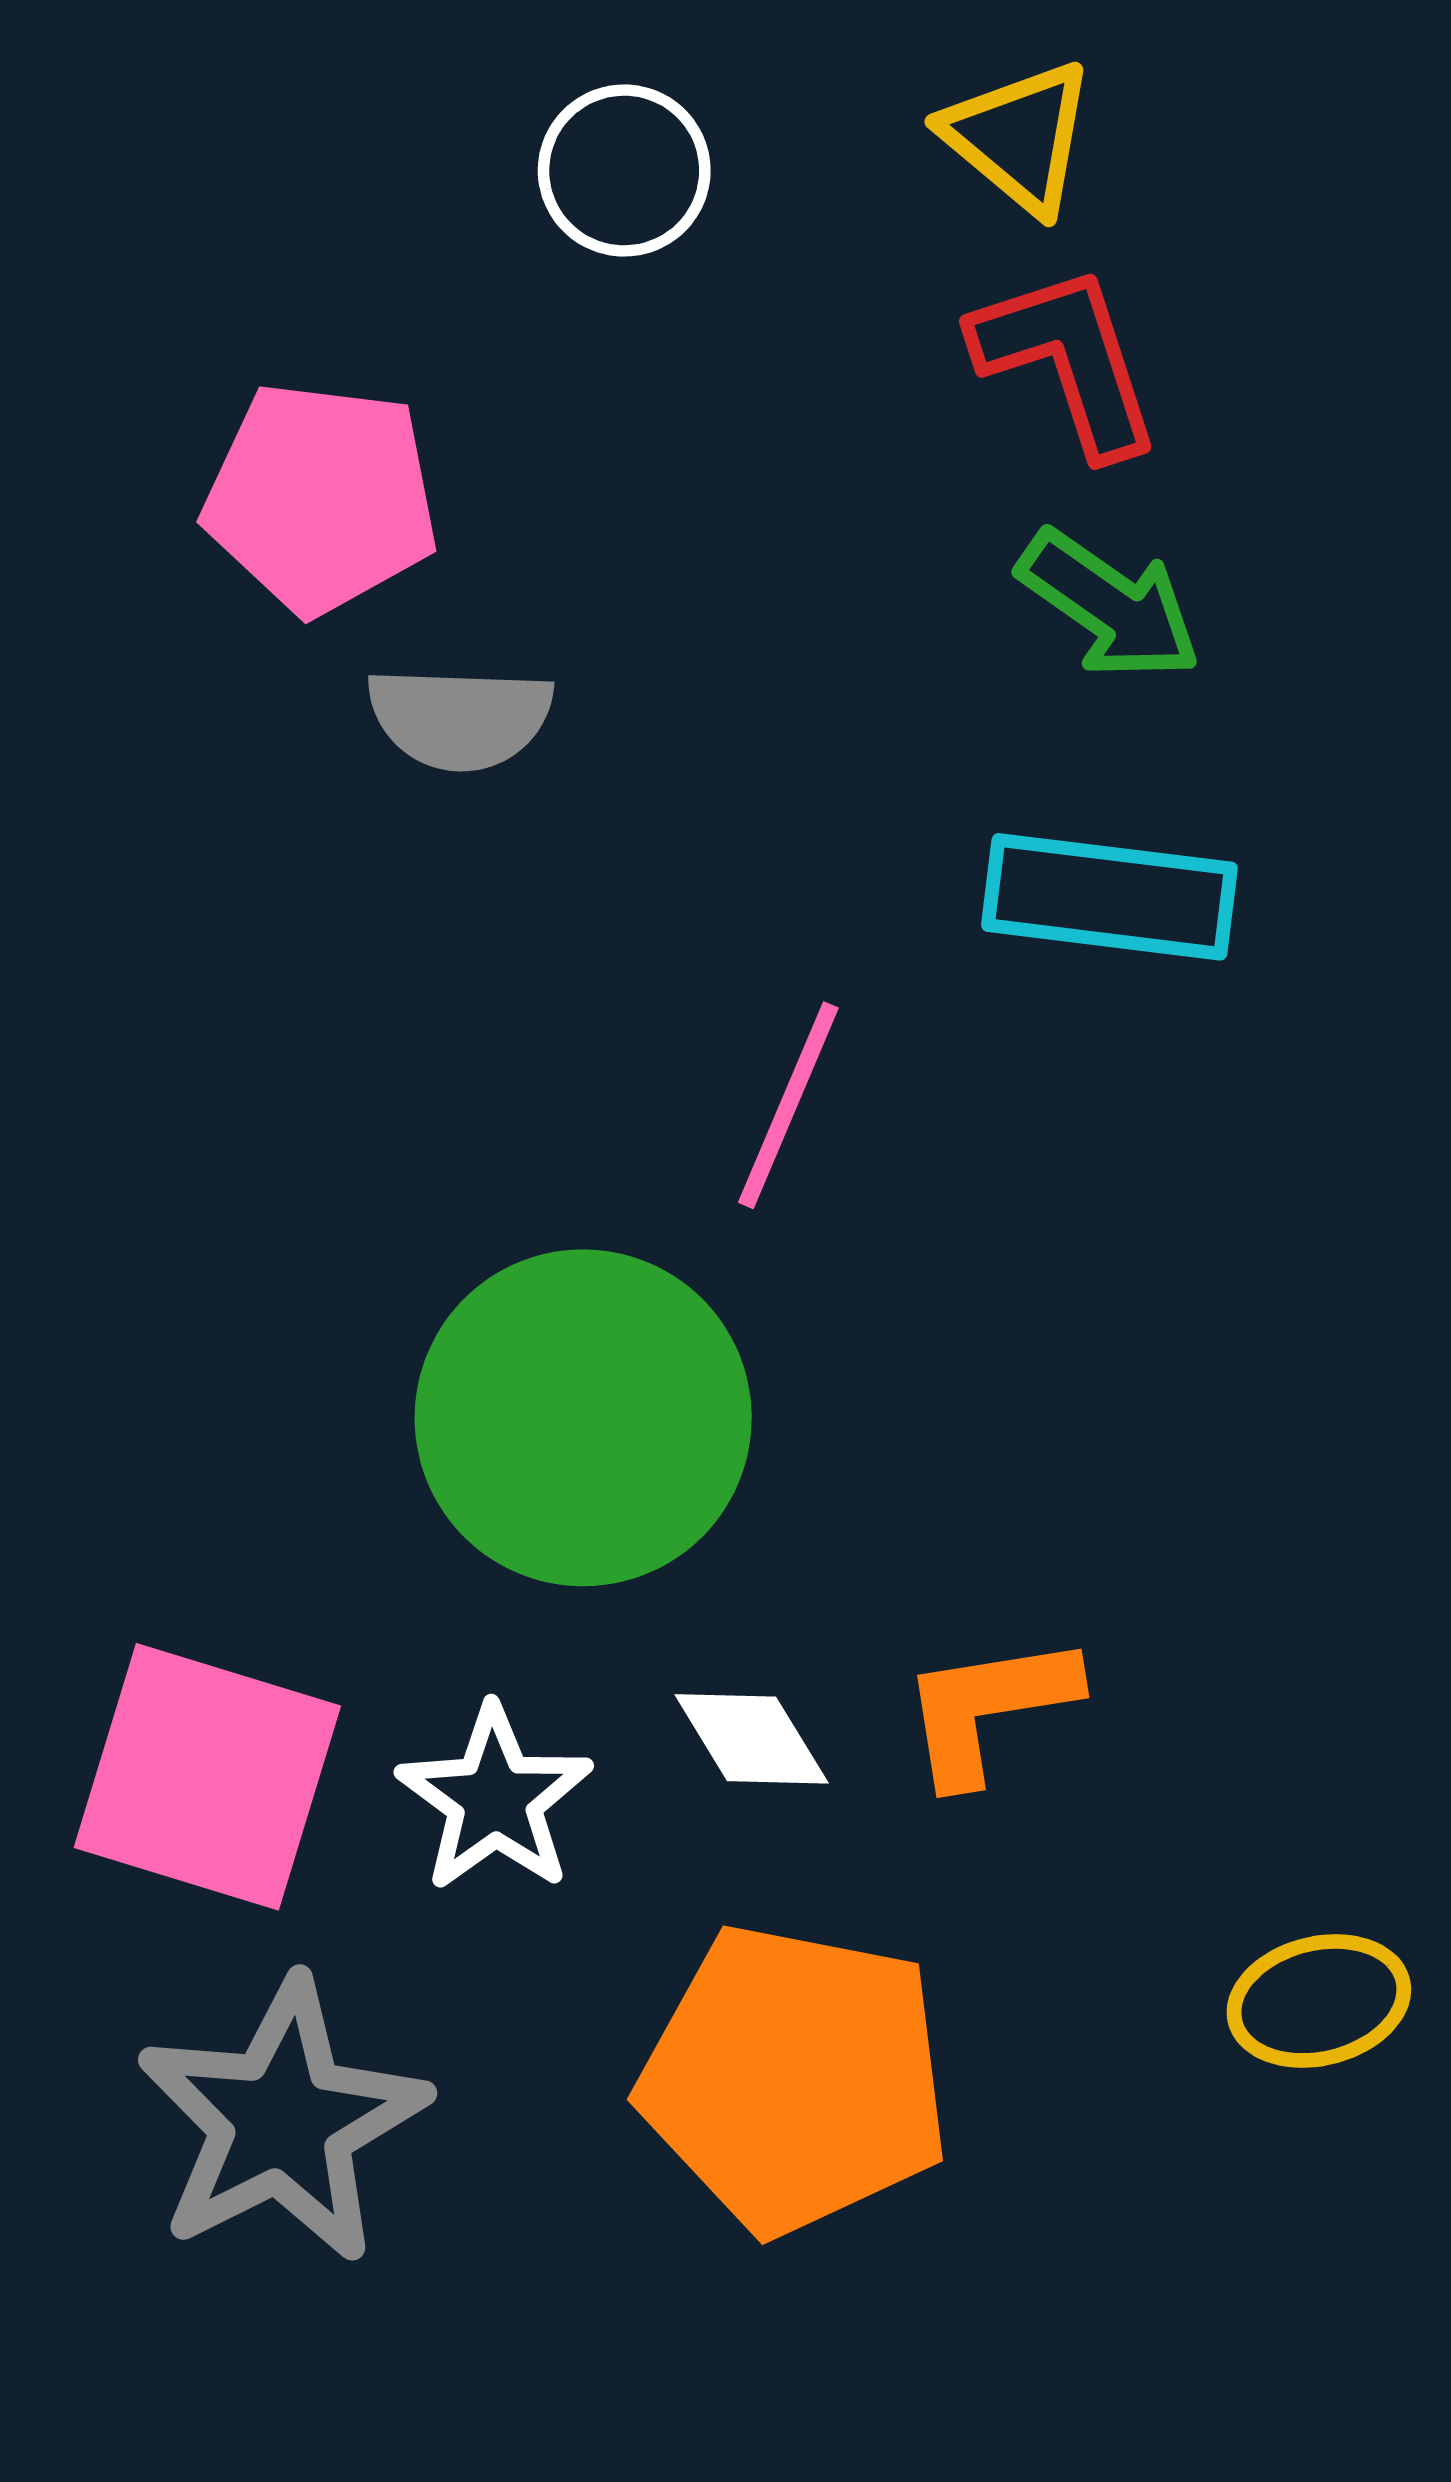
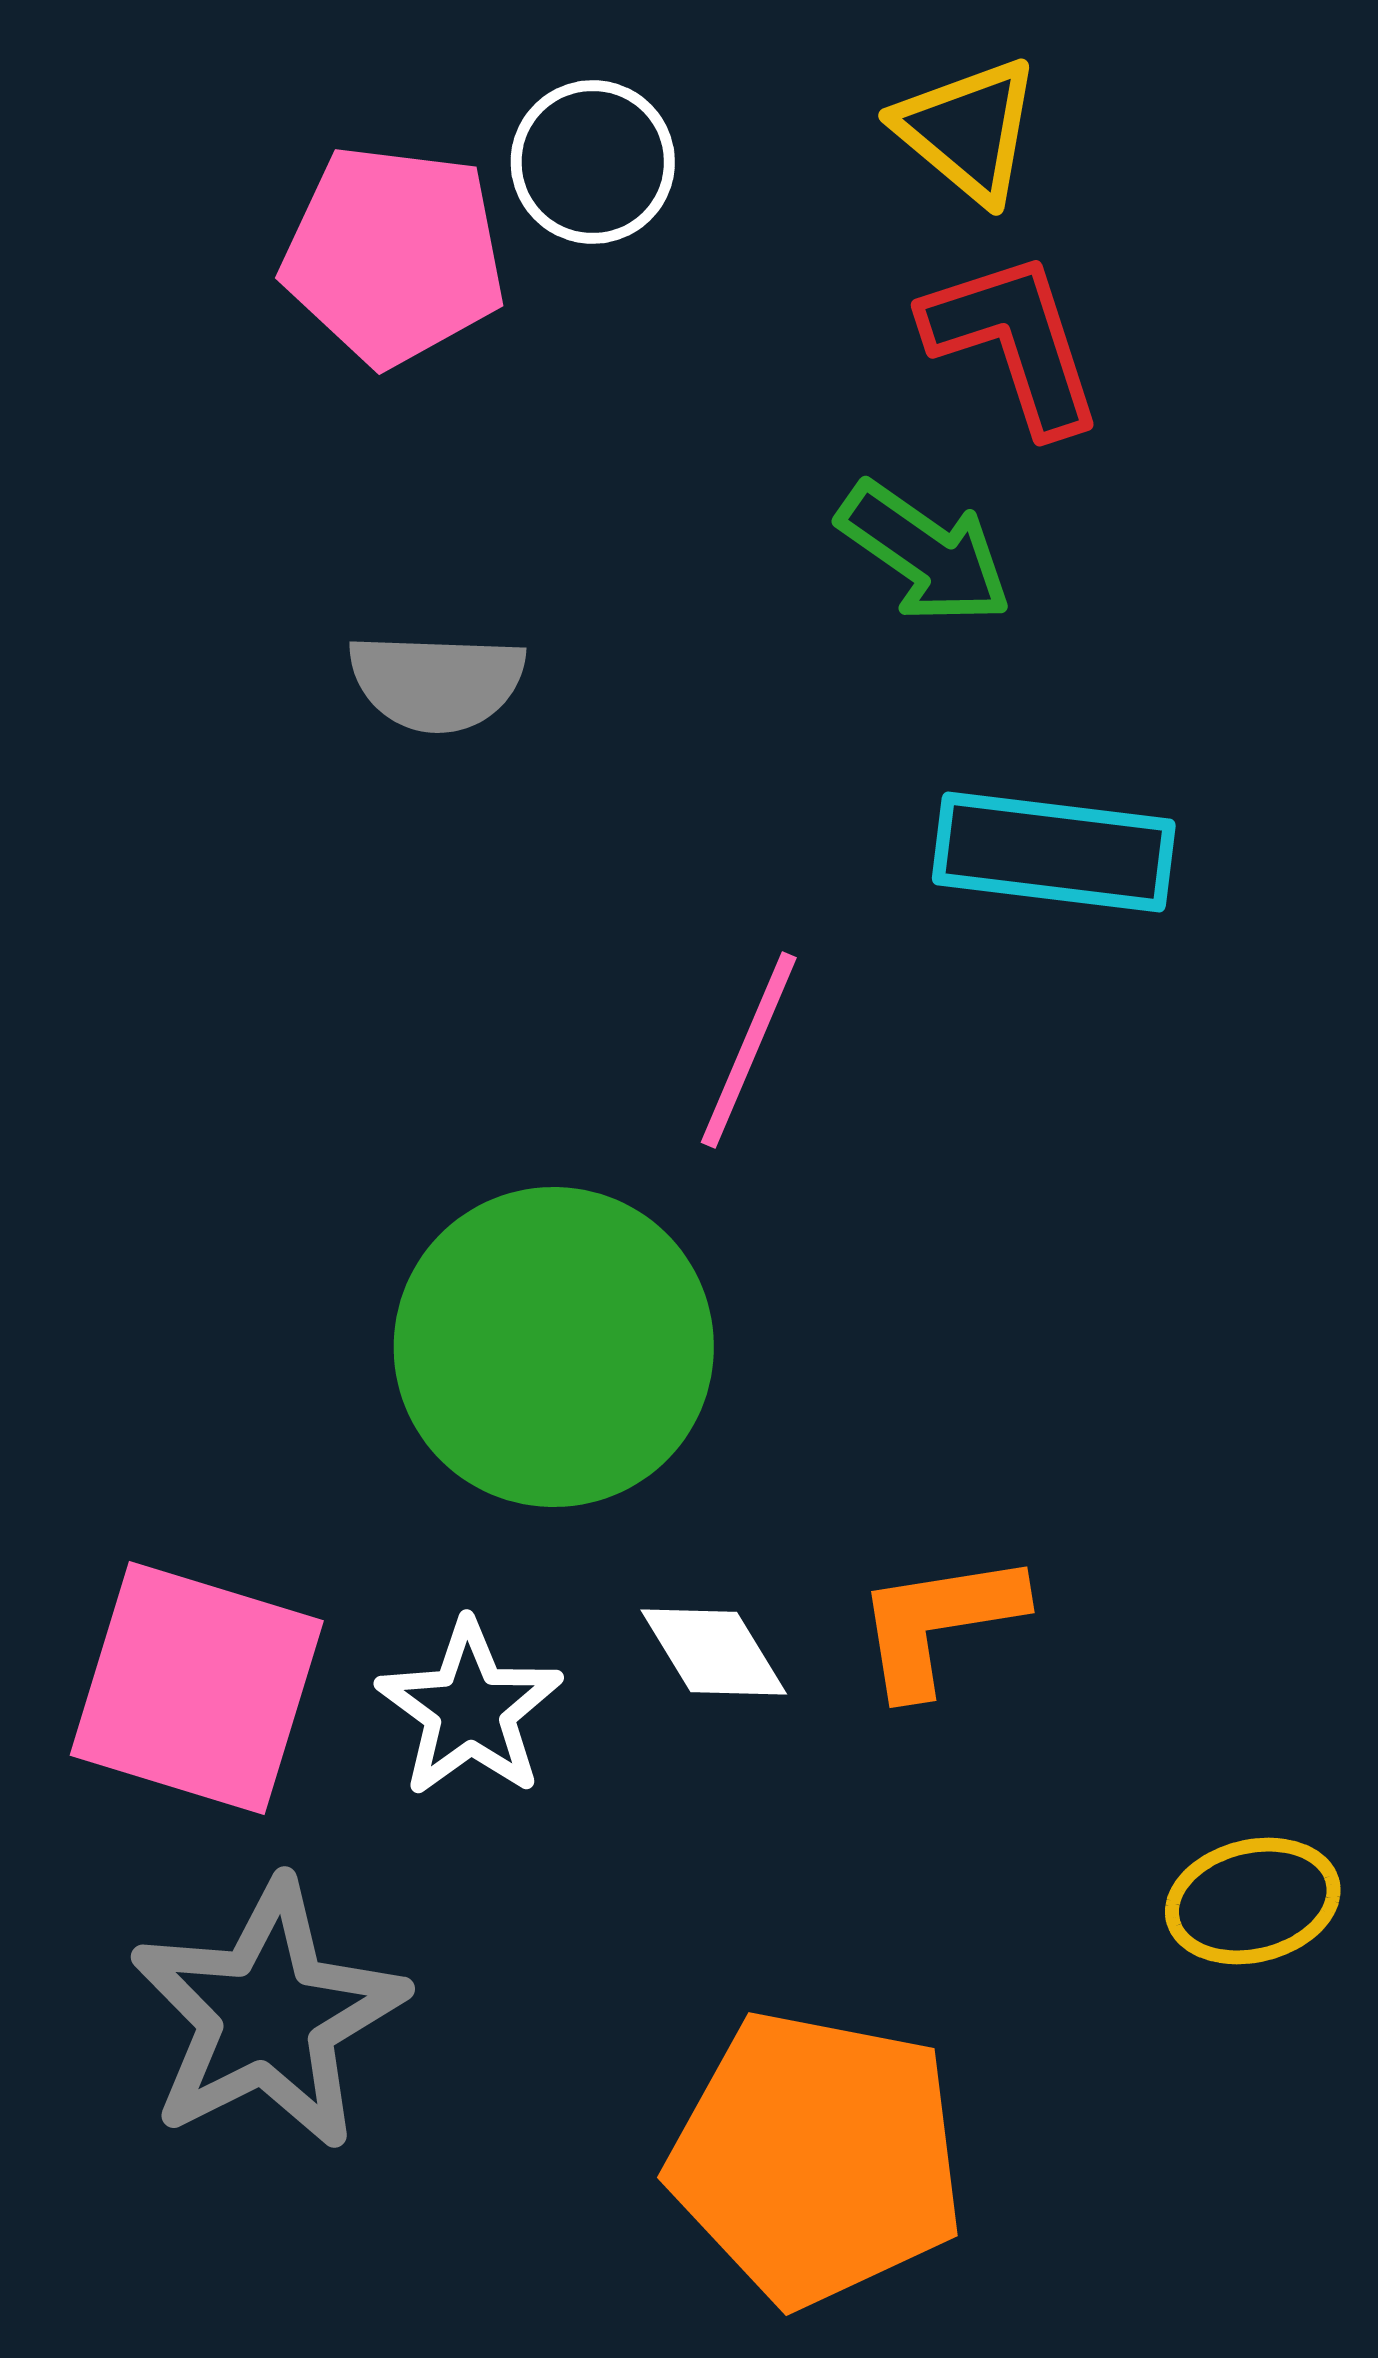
pink pentagon: (321, 498) -> (394, 255), moved
green arrow: (1109, 605) -> (925, 553), moved
orange pentagon: (795, 2079) -> (817, 2158), moved

